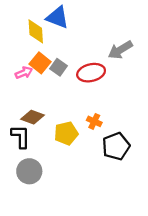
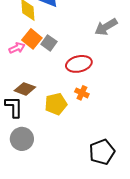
red ellipse: (91, 73) -> (79, 64), moved
black pentagon: (116, 146) -> (102, 152), moved

